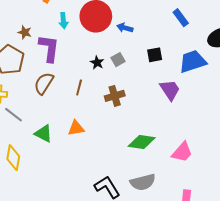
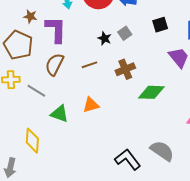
brown line: (79, 88) -> (89, 65), turned 63
gray line: (13, 115) -> (36, 91), moved
green diamond: (142, 142) -> (151, 92), moved
gray semicircle: (143, 182) -> (162, 151), turned -125

